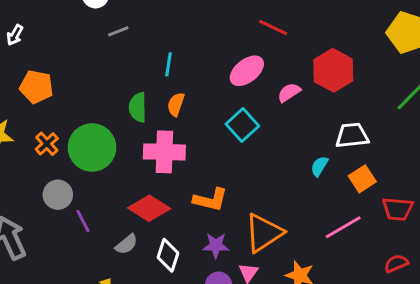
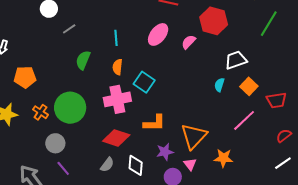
cyan line: (169, 64) -> (116, 38), moved
green semicircle: (138, 107) -> (83, 60), moved, turned 36
cyan square: (242, 125) -> (144, 82), moved
purple line: (83, 221) -> (63, 168), moved

